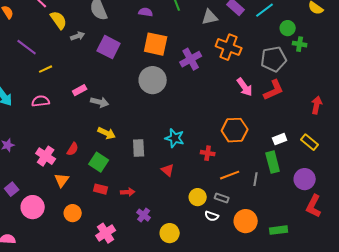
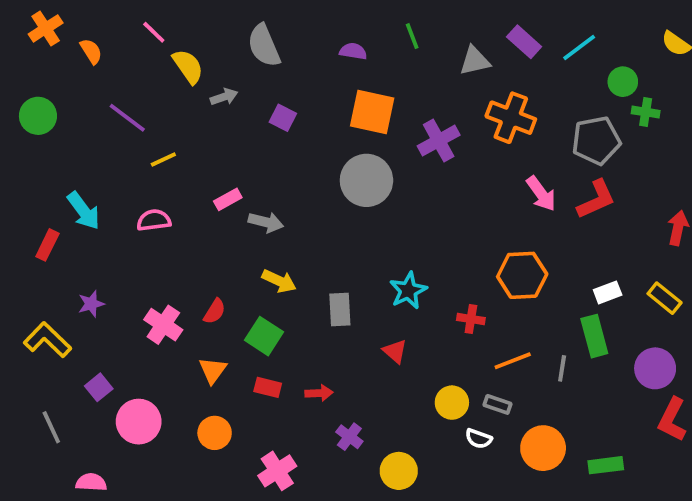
purple square: (109, 47) -> (283, 118), size x0.6
cyan star: (175, 138) -> (408, 291), turned 30
orange triangle: (62, 180) -> (213, 370), moved

